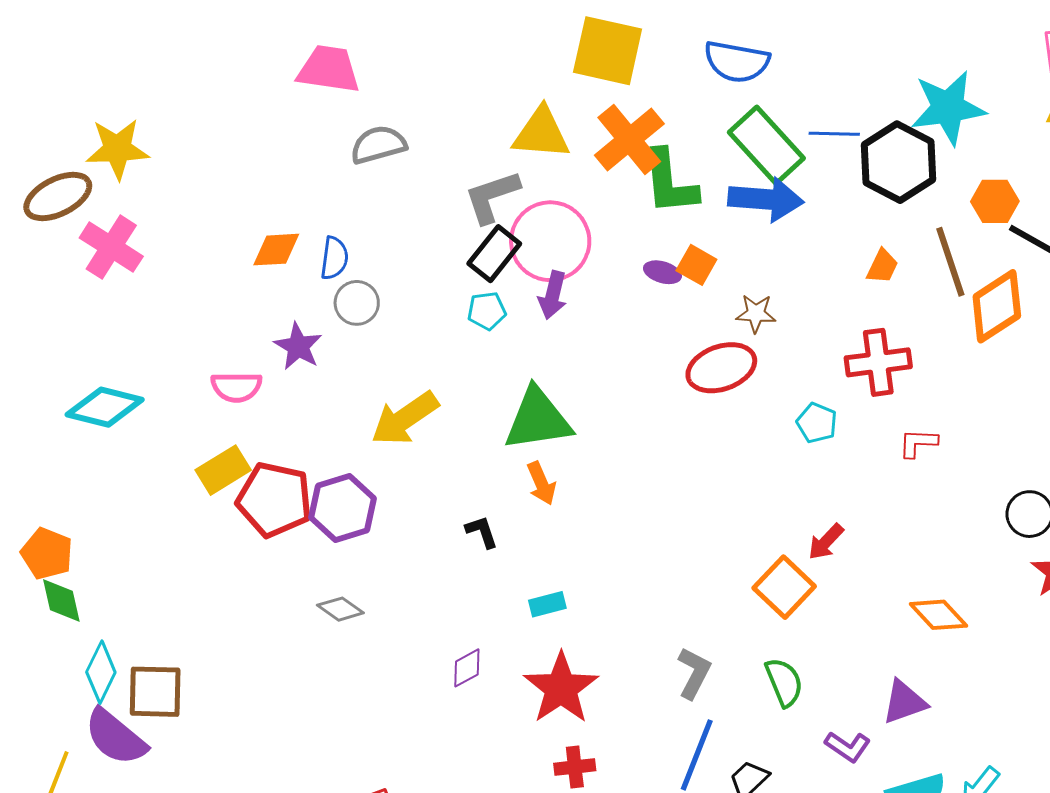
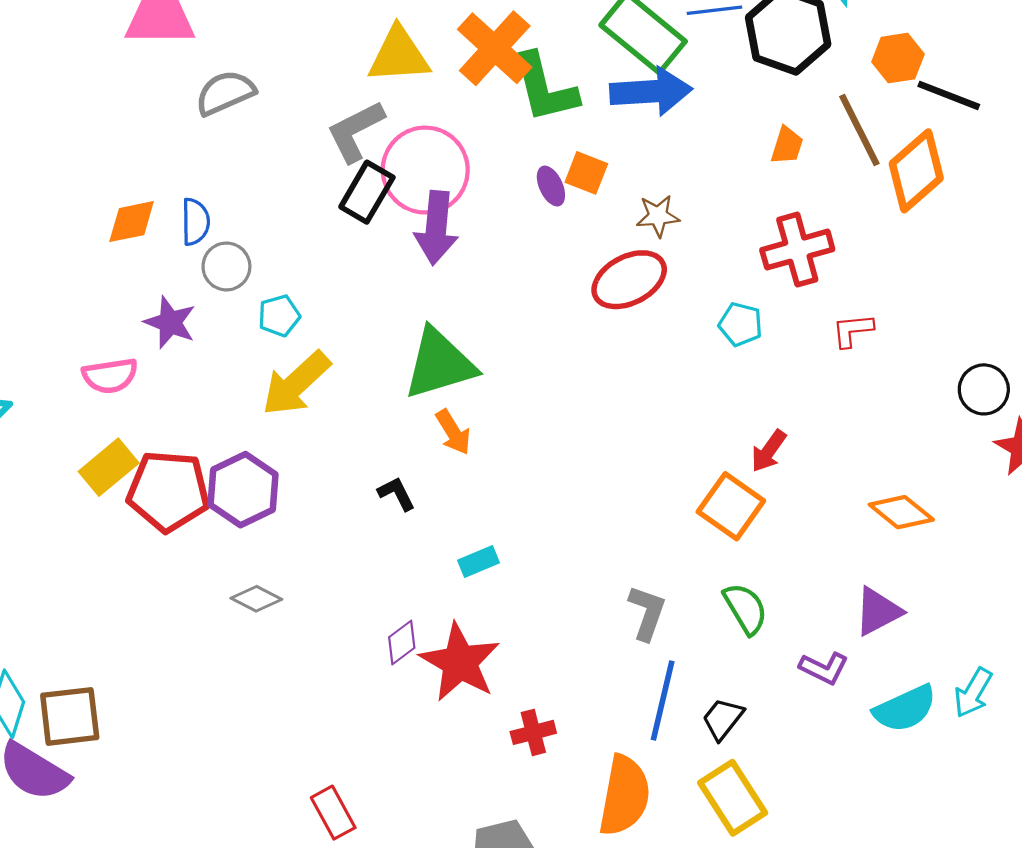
purple ellipse: (662, 272) -> (551, 186), turned 57
purple arrow: (553, 295) -> (436, 228), size x1.4
cyan pentagon: (487, 311) -> (279, 316), moved
red star: (561, 688) -> (460, 662), moved

